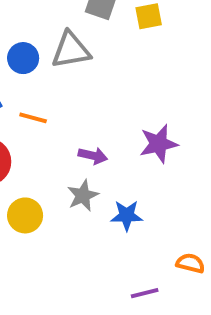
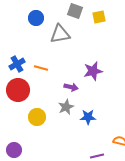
blue circle: (23, 58) -> (36, 18), moved
purple star: (159, 144) -> (93, 71), moved

